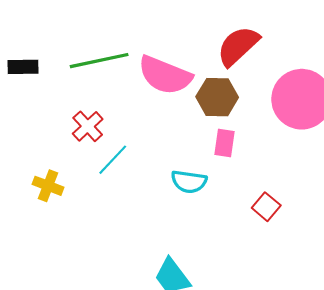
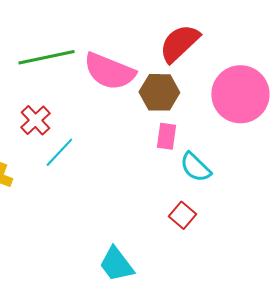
cyan semicircle: (189, 182) -> (195, 167), moved, turned 36
red square: (266, 207) -> (182, 215), moved

